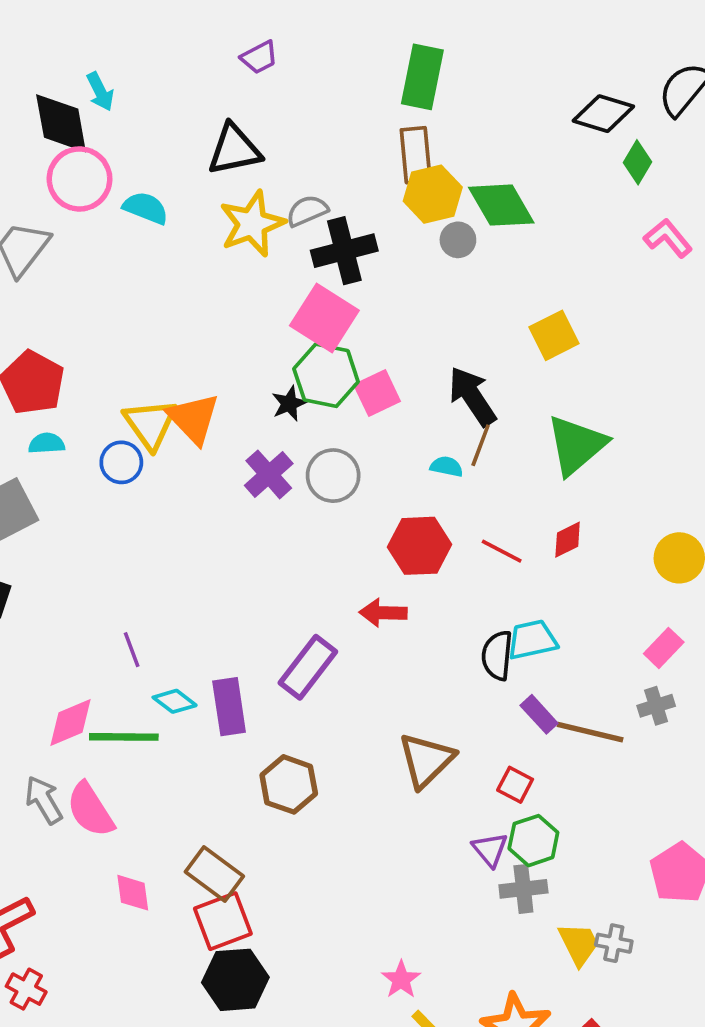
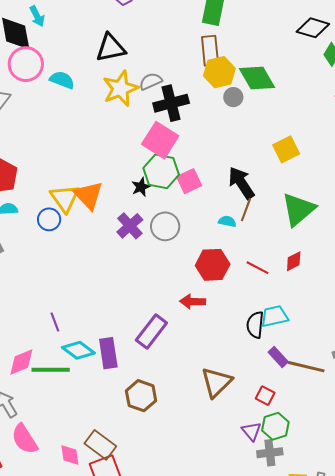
cyan diamond: (175, 701) -> (78, 350), size x1.4
pink semicircle: (90, 810) -> (25, 439), moved
pink diamond: (133, 893) -> (70, 455), moved

